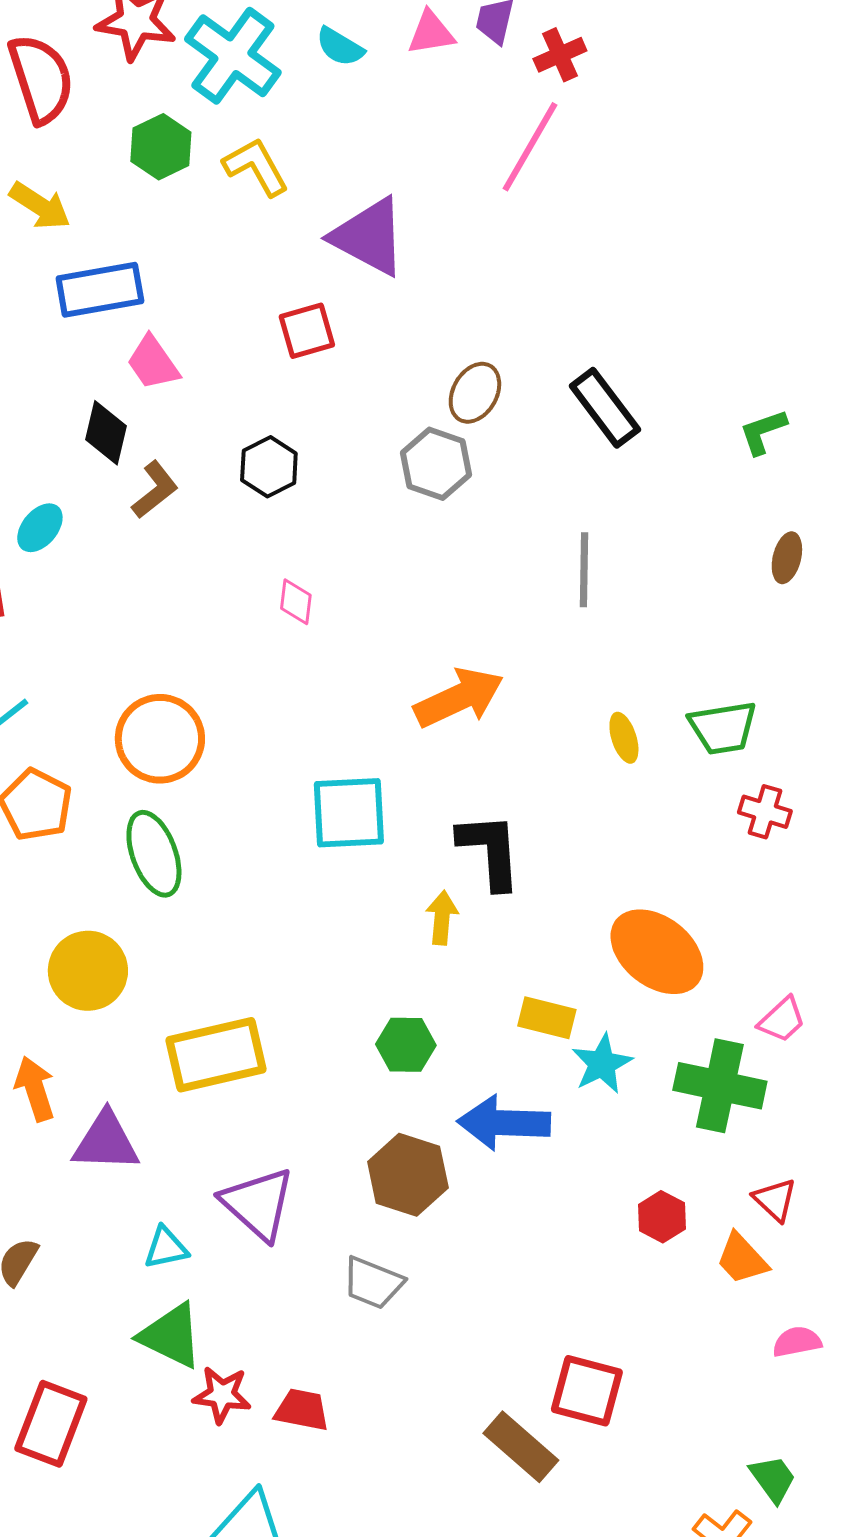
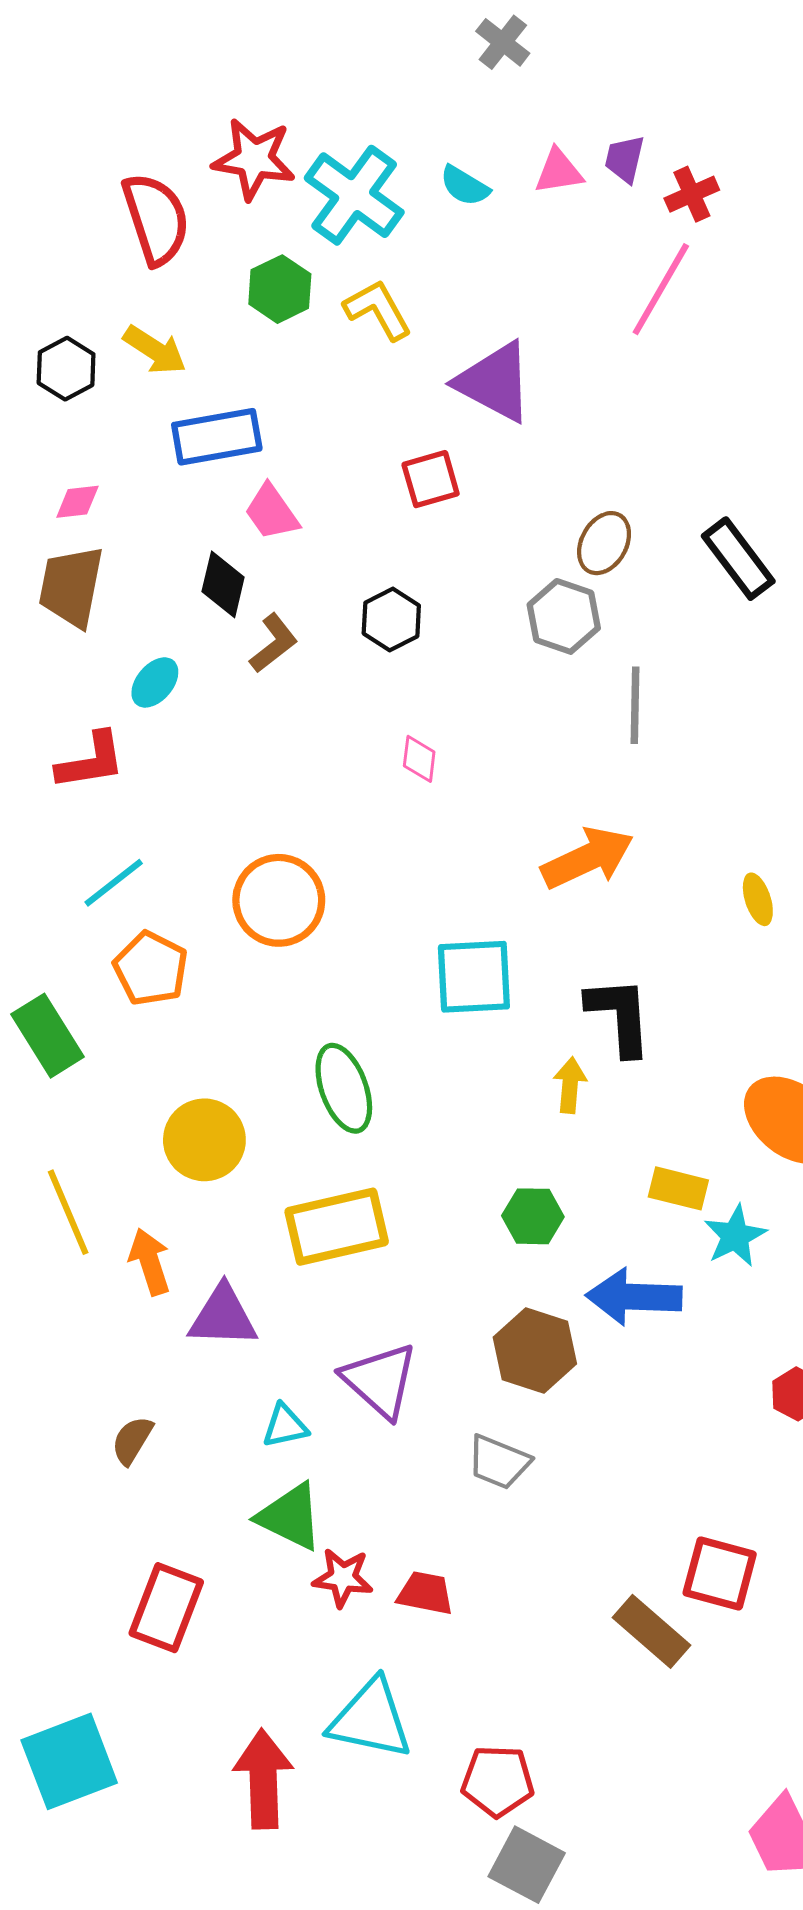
gray line: (584, 570) -> (635, 705), moved
green ellipse: (154, 854) -> (344, 1088), moved

